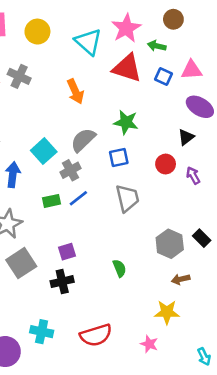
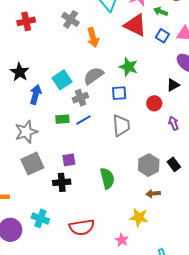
gray cross: (19, 76) -> (71, 19), moved
purple arrow: (193, 175) -> (174, 123), moved
green semicircle: (119, 268) -> (107, 178), size x1.5

